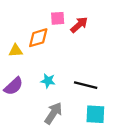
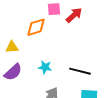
yellow triangle: (16, 51) -> (12, 47), moved

